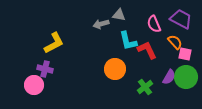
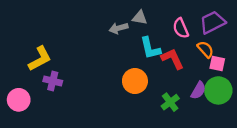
purple trapezoid: (181, 19) -> (212, 22), turned -55
yellow L-shape: (54, 43) -> (40, 59), moved
pink circle: (34, 85) -> (19, 100), moved

